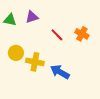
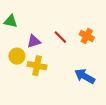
purple triangle: (32, 17) -> (34, 41), moved
blue arrow: (60, 72) -> (85, 76), moved

